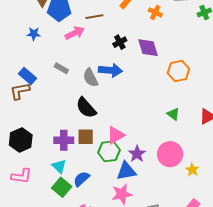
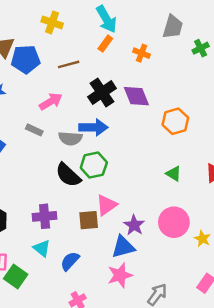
pink arrow: (75, 33) -> (51, 102), moved
black cross: (120, 42) -> (102, 93), size x1.6
gray semicircle: (91, 78) -> (70, 138), turned -54
brown square: (86, 137) -> (89, 220), moved
green hexagon: (109, 151) -> (94, 165), moved
green square: (62, 187) -> (16, 276), moved

